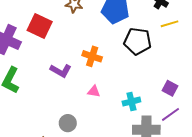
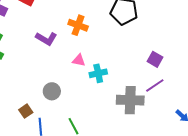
cyan cross: (131, 102) -> (98, 73), moved

